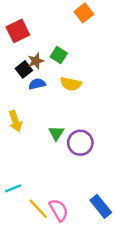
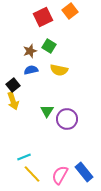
red square: (18, 31) -> (43, 17), moved
black square: (24, 69) -> (13, 85), moved
cyan line: (13, 188) -> (24, 157), moved
pink semicircle: (59, 210) -> (60, 175), moved, turned -120

